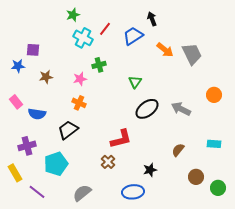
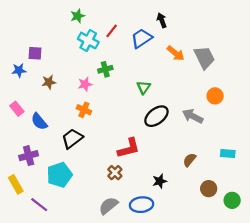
orange circle: (214, 95) -> (215, 96), moved
blue semicircle: (37, 114) -> (39, 121), turned 42
gray semicircle: (82, 193) -> (108, 206), moved

